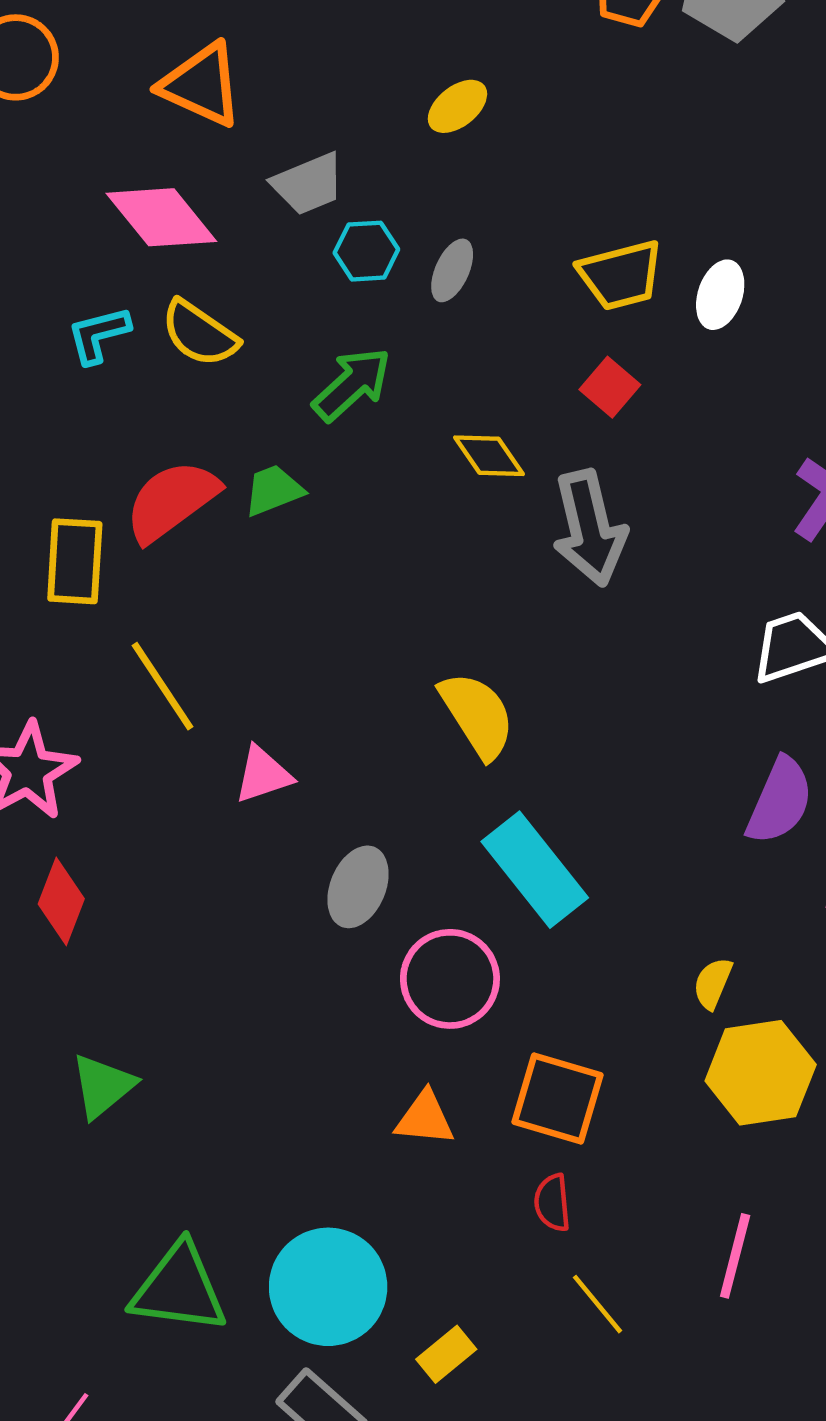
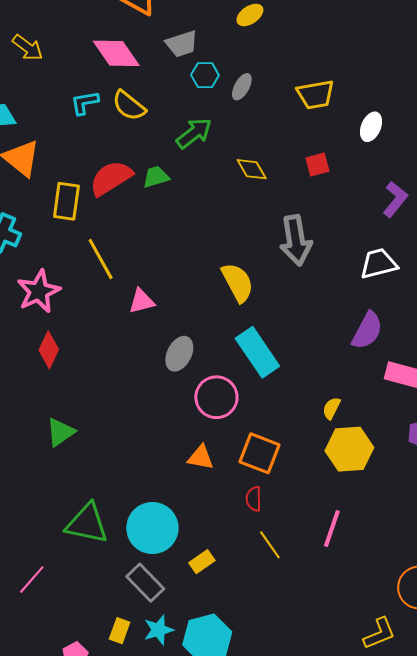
white ellipse: (720, 295) -> (371, 127), moved
red square: (610, 387) -> (317, 165), moved, turned 30
gray arrow: (589, 528) -> (296, 240), moved

